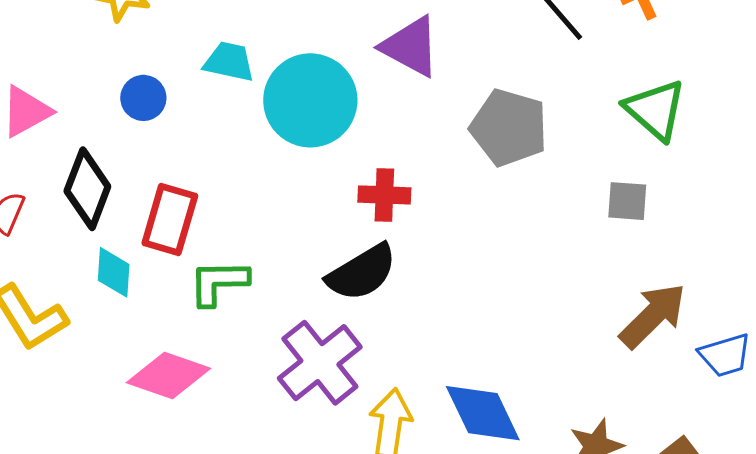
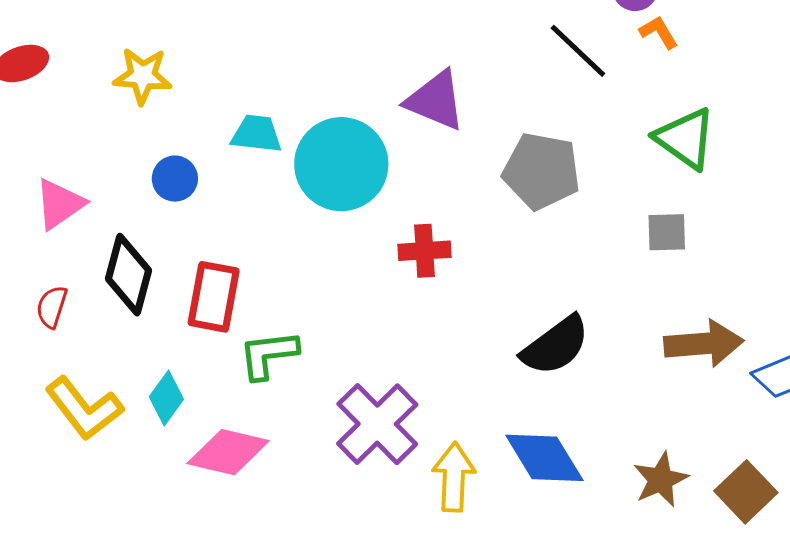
cyan diamond: (114, 272) -> (166, 398), moved, turned 38
black semicircle: (362, 273) -> (556, 346), moved
brown arrow: (653, 316) -> (704, 344), turned 46

